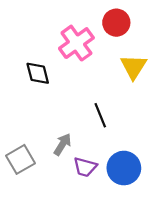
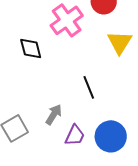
purple trapezoid: (85, 167) -> (75, 135), turned -80

